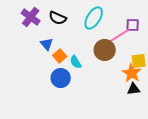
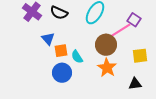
purple square: (133, 25) -> (134, 20), turned 32
orange square: (60, 56) -> (61, 51), turned 32
orange star: (132, 73) -> (107, 68), moved

